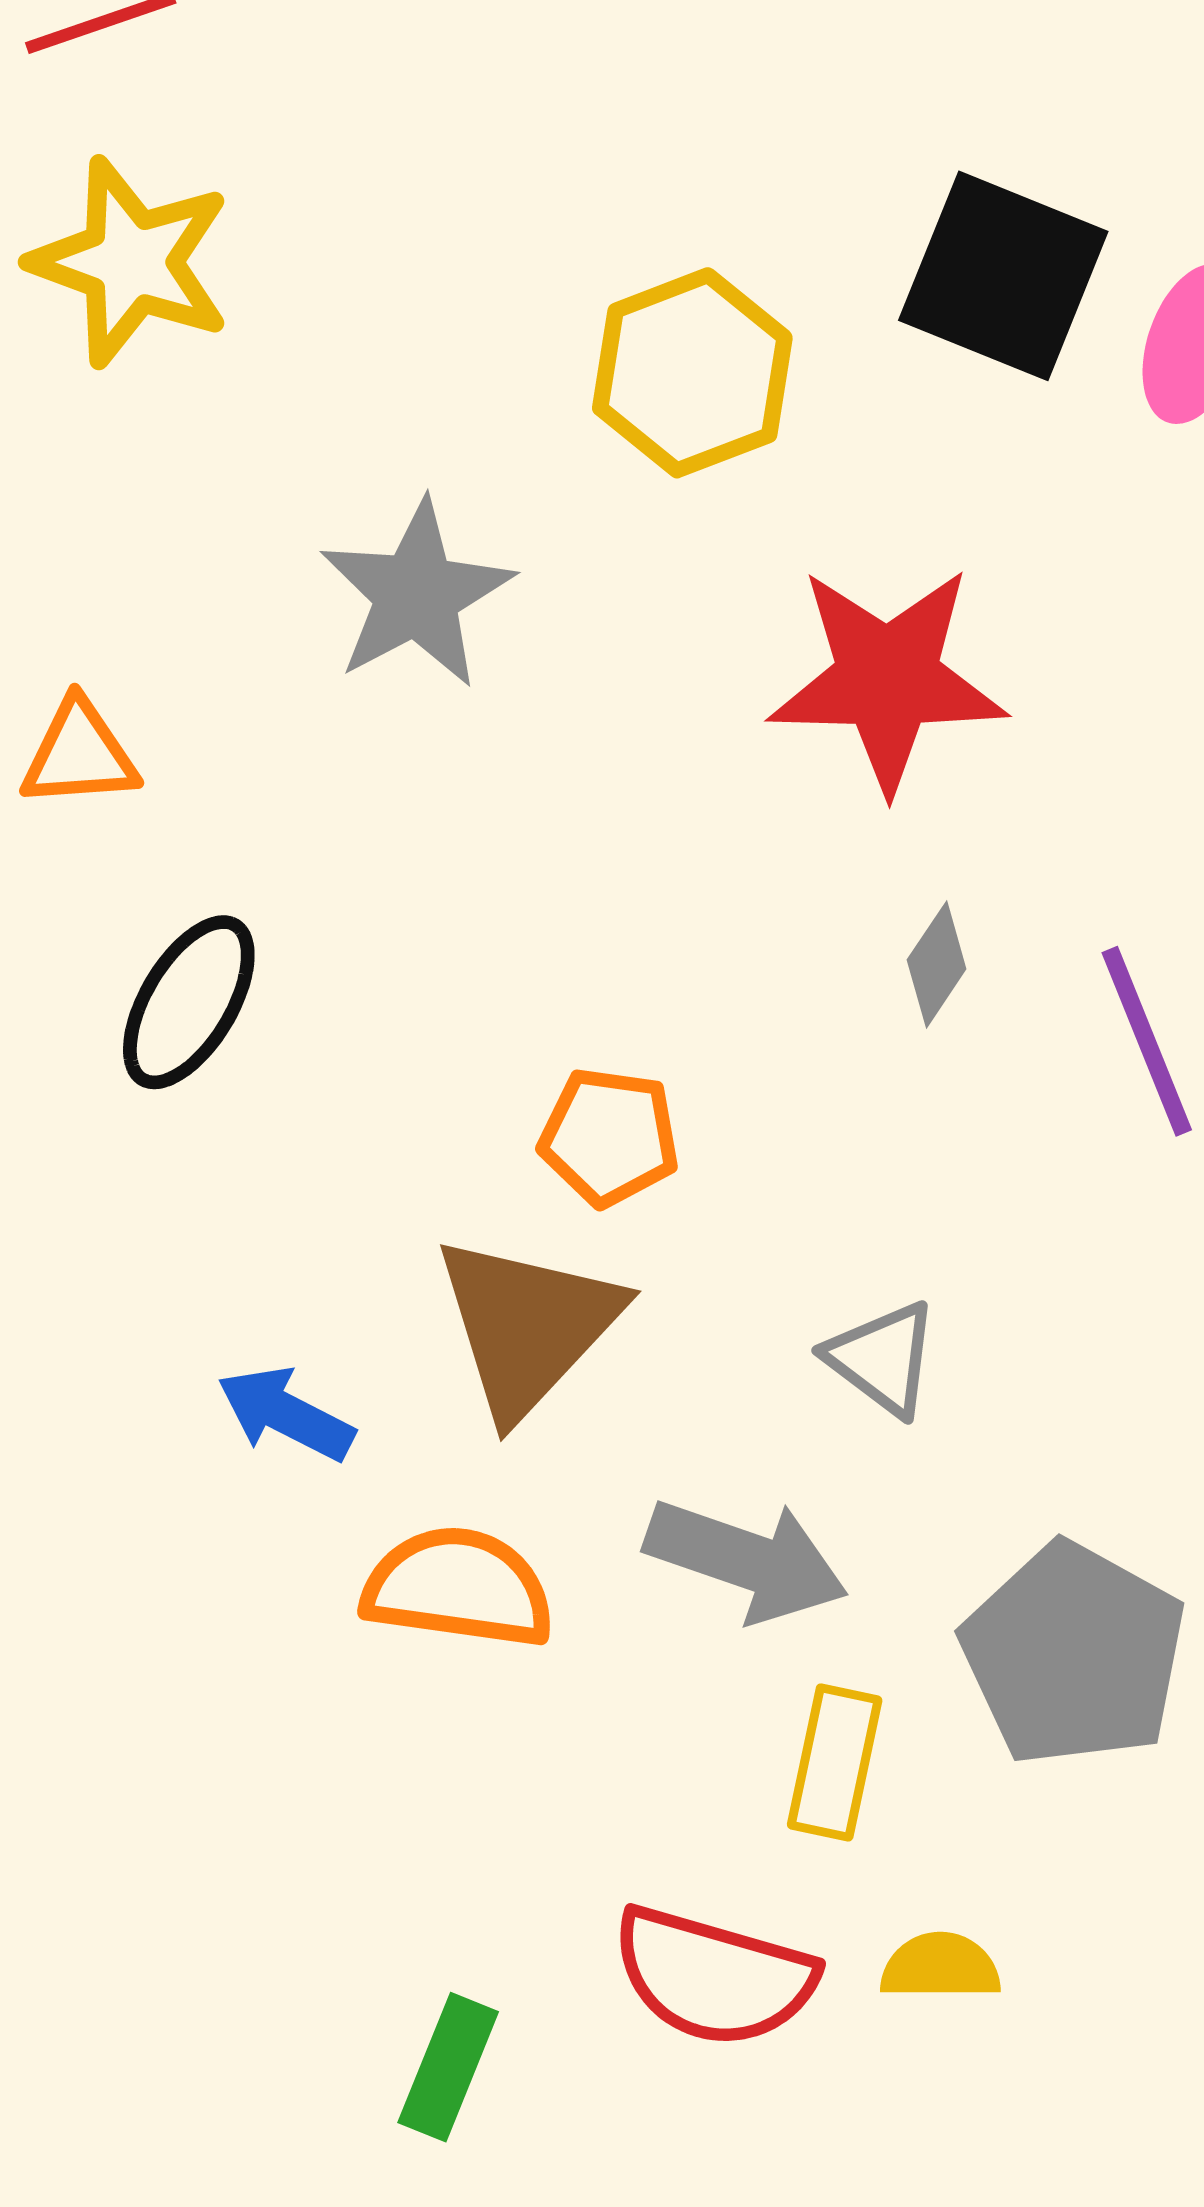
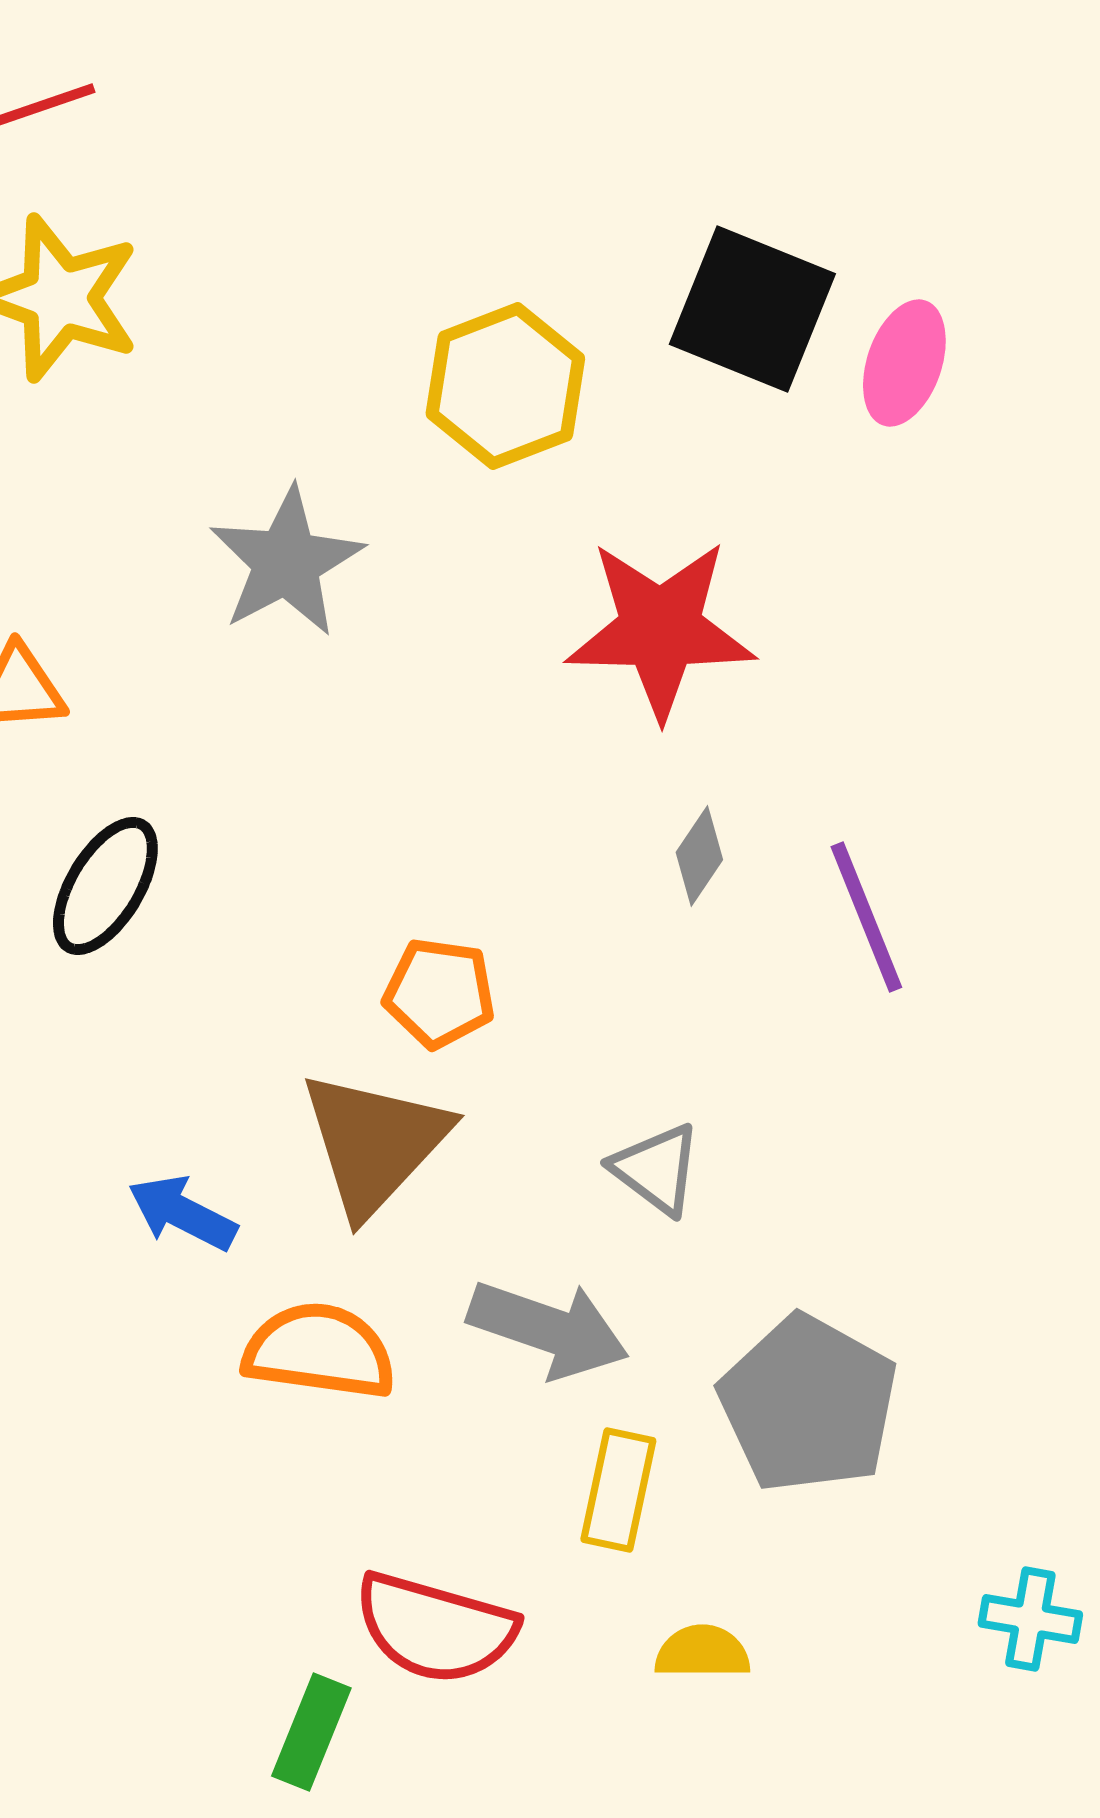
red semicircle: (714, 1977) -> (435, 1628), moved

